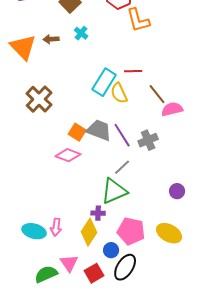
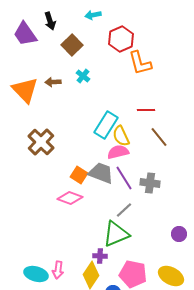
red line: (133, 71) -> (146, 110), moved
pink semicircle: (172, 109) -> (118, 152), moved
gray cross: (148, 140) -> (150, 183), turned 30

